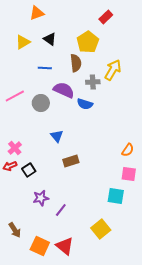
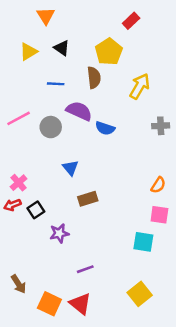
orange triangle: (37, 13) -> (46, 16), turned -42
gray cross: (93, 82) -> (161, 126), moved
purple star: (41, 198) -> (59, 233), moved
purple line: (61, 210) -> (85, 269), moved, turned 32
yellow square: (101, 229) -> (140, 294), moved

